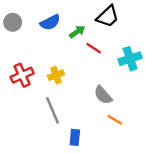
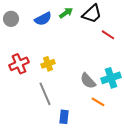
green arrow: (77, 32) -> (66, 13), moved
red line: (94, 48) -> (108, 35), moved
cyan cross: (130, 59) -> (111, 78), moved

